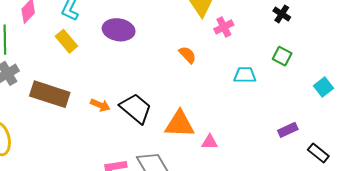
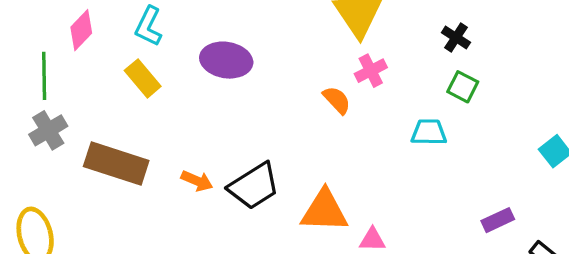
black cross: (282, 14) -> (456, 38), moved
pink cross: (224, 27) -> (371, 71), moved
green square: (282, 56) -> (463, 87), moved
black trapezoid: (136, 108) -> (254, 186), turned 108

